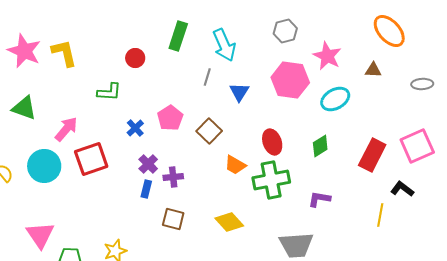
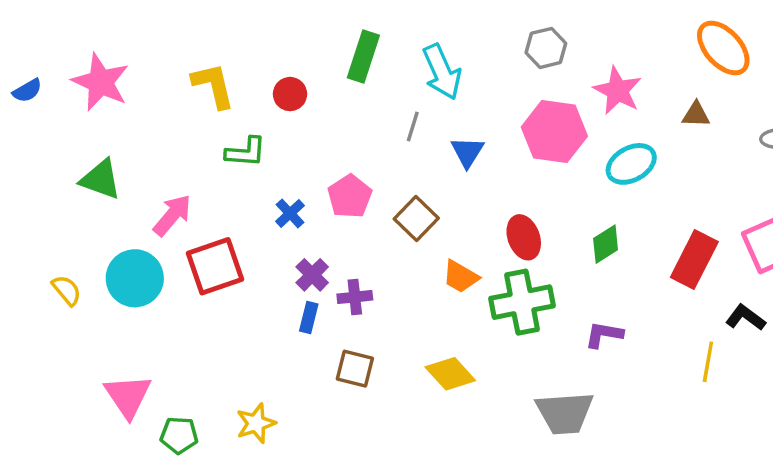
yellow L-shape: (64, 53) -> (213, 86), moved

